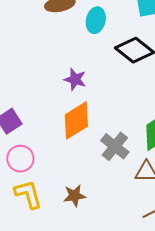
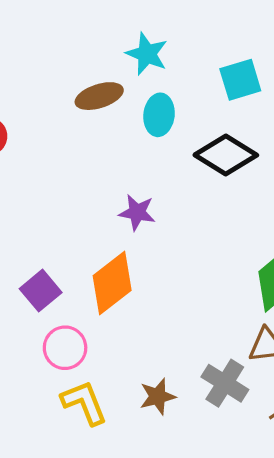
orange diamond: (76, 120) -> (112, 283), moved
gray cross: (115, 146) -> (225, 383), moved

